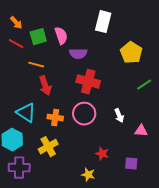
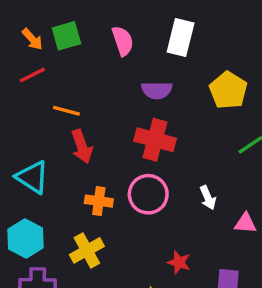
pink semicircle: (61, 36) -> (123, 41), moved
green square: (38, 37) -> (66, 36), moved
red line: (16, 44) -> (32, 75), turned -56
purple semicircle: (78, 54) -> (157, 90), moved
cyan triangle: (26, 113) -> (32, 177), moved

